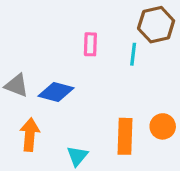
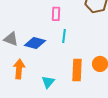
cyan line: (133, 54) -> (64, 36), moved

